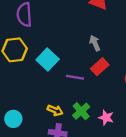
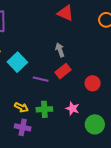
green cross: (81, 111) -> (44, 109), turned 35
pink star: (106, 118) -> (72, 108), moved

